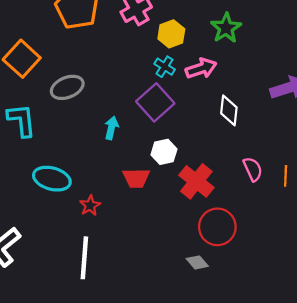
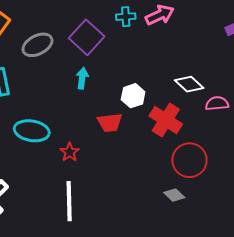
cyan cross: (165, 67) -> (126, 17), turned -30
purple square: (155, 102) -> (87, 37), moved
white diamond: (229, 110) -> (189, 84), moved, turned -48
pink semicircle: (253, 169) -> (217, 103), turned -65

